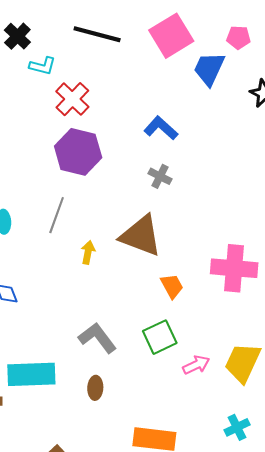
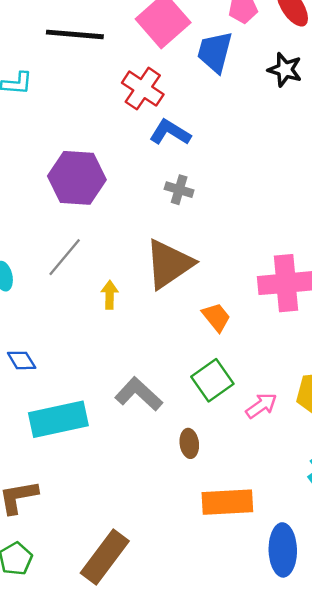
red cross: (72, 99) -> (143, 89), moved
gray line: (57, 215) -> (65, 257), turned 30
brown triangle: (141, 236) -> (169, 264), turned -45
cyan rectangle: (31, 374) -> (58, 419), moved
brown ellipse: (95, 388) -> (189, 443), moved

